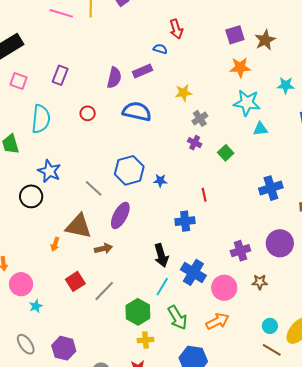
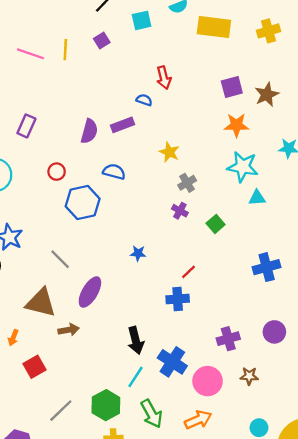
yellow star: (184, 93) -> (169, 152), turned 30
blue semicircle: (137, 111) -> (114, 172), size x0.7
blue hexagon: (129, 170) -> (83, 202), moved
red line: (204, 195) -> (188, 272), turned 56
blue cross: (185, 221) -> (178, 299), moved
purple circle: (280, 243) -> (274, 332), size x0.7
orange arrow: (55, 244) -> (13, 338), moved
gray line: (104, 291) -> (61, 411), moved

